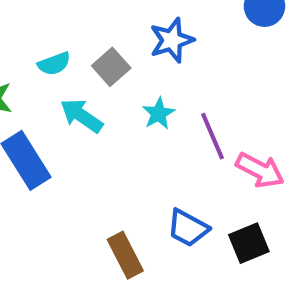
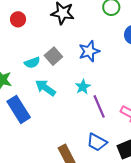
gray square: (111, 67) -> (53, 56), moved
purple line: (213, 136) -> (99, 106), moved

